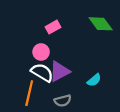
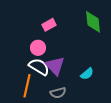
green diamond: (101, 24) -> (93, 22), turned 30
purple triangle: (59, 71) -> (55, 66), turned -45

